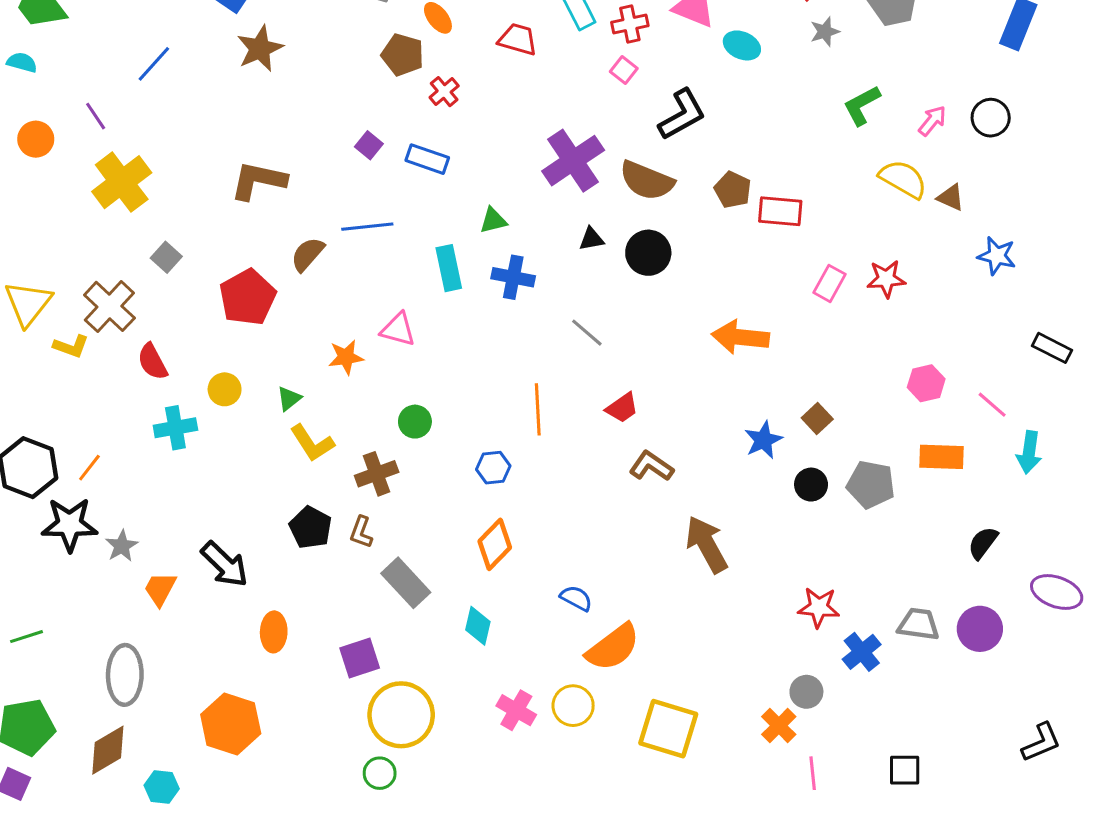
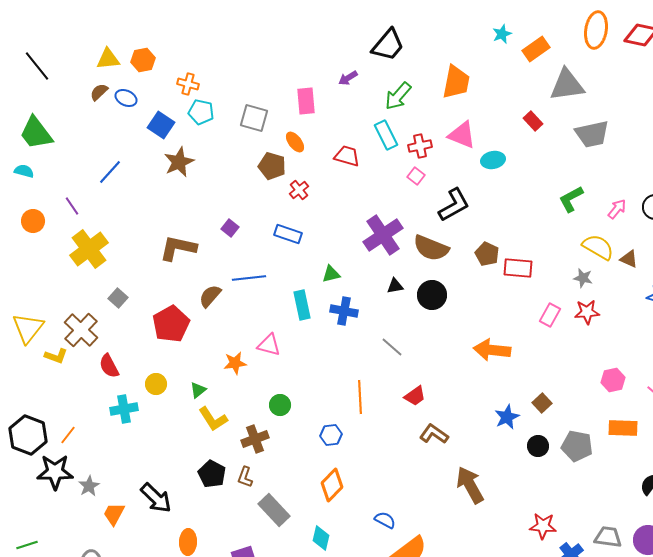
gray star: (825, 32) -> (583, 278), moved, turned 30
cyan ellipse: (742, 45) -> (493, 160), turned -35
purple square: (369, 145) -> (230, 228), moved

